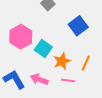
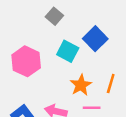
cyan square: (43, 49) -> (68, 51), moved

